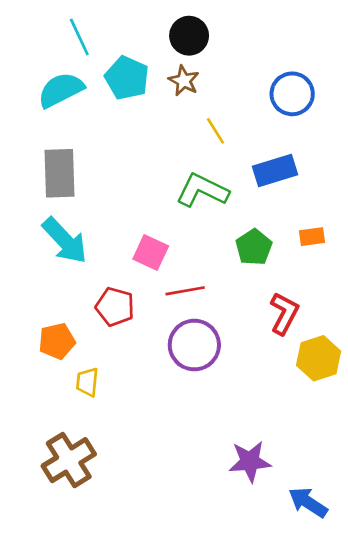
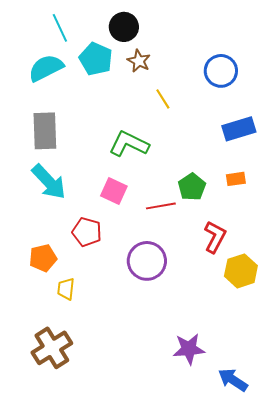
black circle: (189, 36) -> (124, 27), moved
blue rectangle: (275, 171) -> (239, 129), moved
green L-shape: (202, 190) -> (129, 144), moved
red line: (185, 291) -> (161, 206), moved

